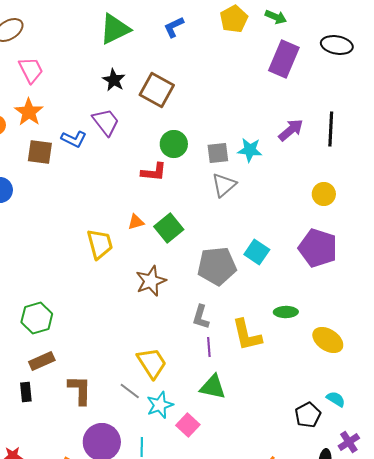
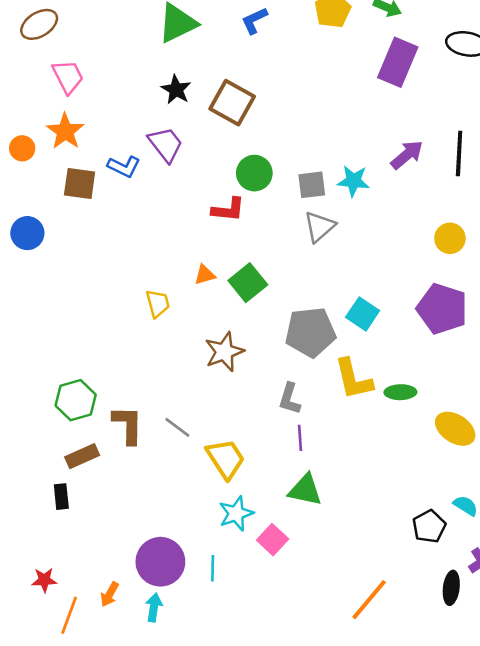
yellow trapezoid: (100, 244) -> (158, 304), size x0.7
yellow L-shape: (247, 335) -> (353, 379), moved
brown L-shape: (80, 390) -> (128, 425), moved
gray line: (130, 391) -> (177, 427), moved

